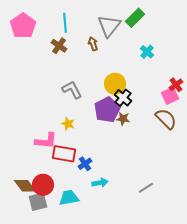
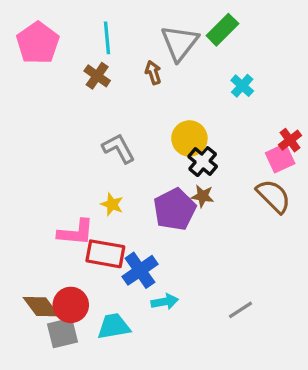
purple pentagon: (107, 110) -> (175, 209), moved
blue cross: (85, 164) -> (140, 270), size x1.5

